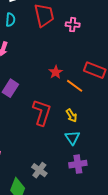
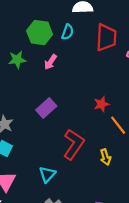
cyan triangle: (72, 138) -> (47, 174), moved

